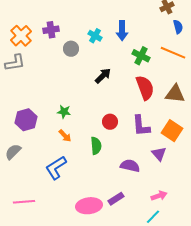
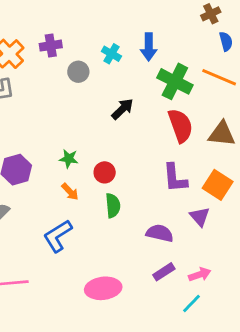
green cross: (141, 56) -> (175, 81), size x1.4
red circle: (110, 122) -> (105, 172), moved
purple rectangle: (116, 199) -> (164, 272), moved

